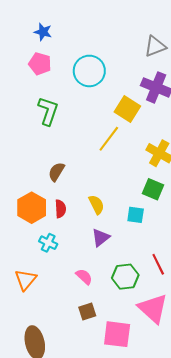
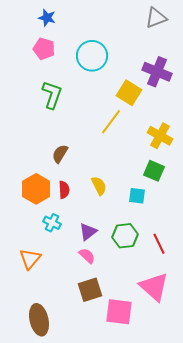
gray triangle: (155, 46) -> (156, 18), moved
purple triangle: (101, 238) -> (88, 232), moved
green hexagon: (125, 277) -> (125, 236), moved
brown square: (87, 312) -> (90, 290), size x1.4

